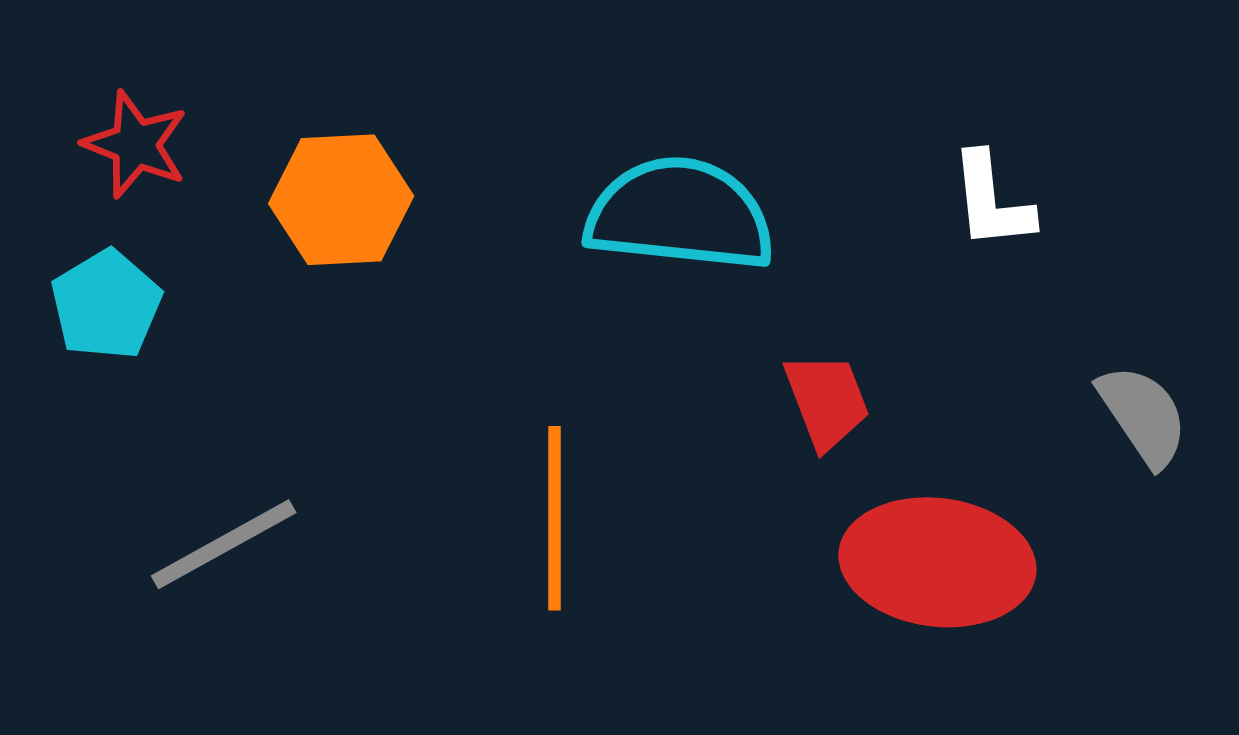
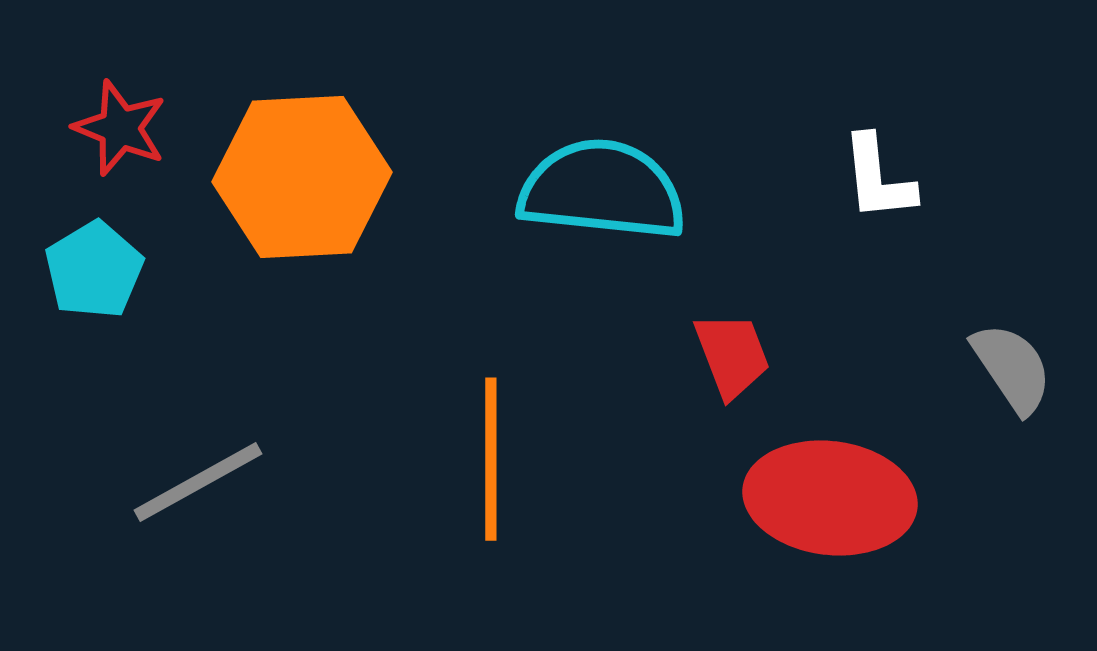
orange hexagon: (341, 200) -> (302, 177), size x1.4

